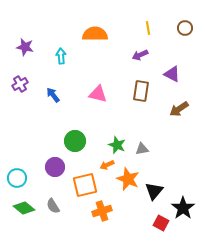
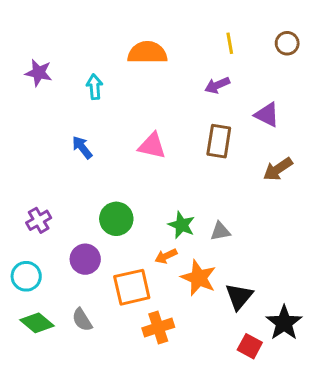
purple cross: (20, 84) -> (39, 220), moved

